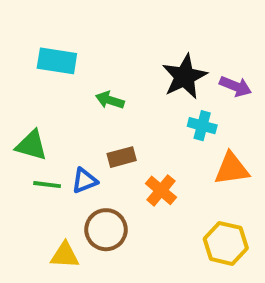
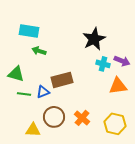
purple arrow: (236, 86) -> (122, 61), moved
green arrow: (110, 100) -> (39, 51), moved
brown rectangle: (122, 157) -> (62, 80), size x1.5
orange cross: (161, 190) -> (82, 118), moved

